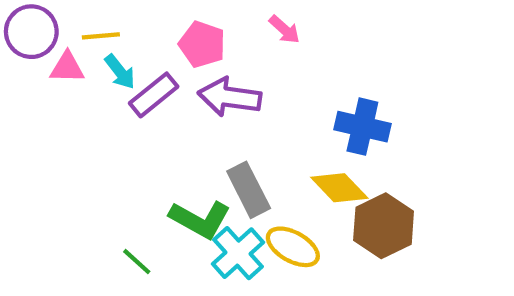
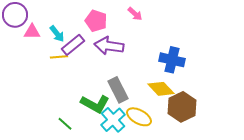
yellow line: (101, 36) -> (59, 57), moved

